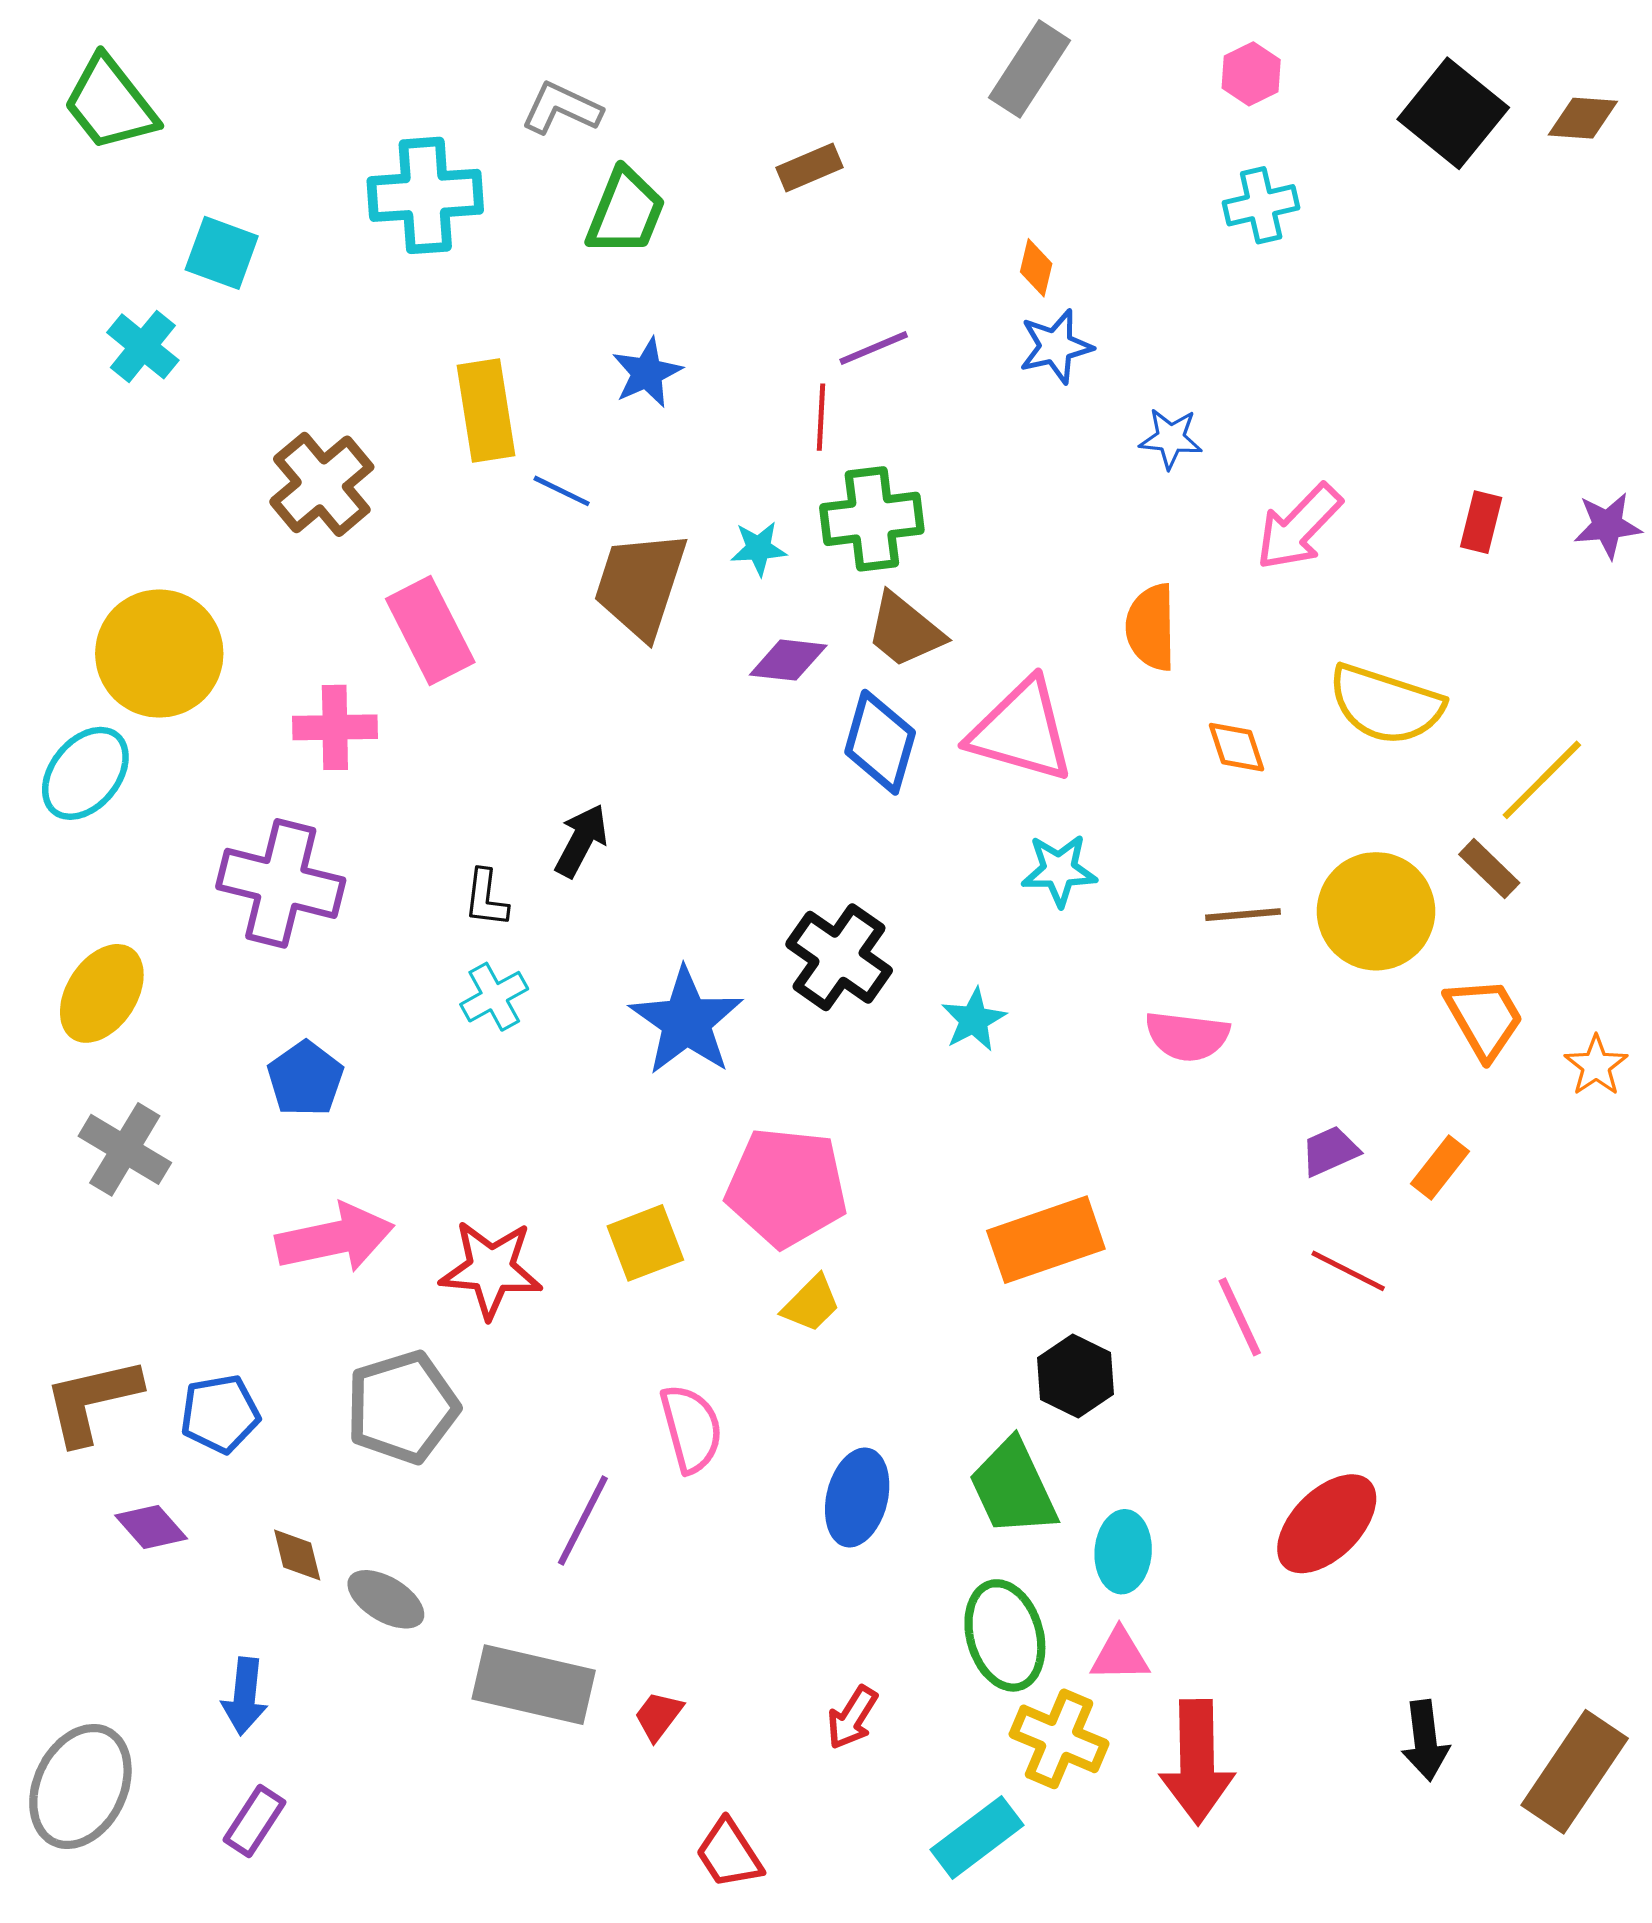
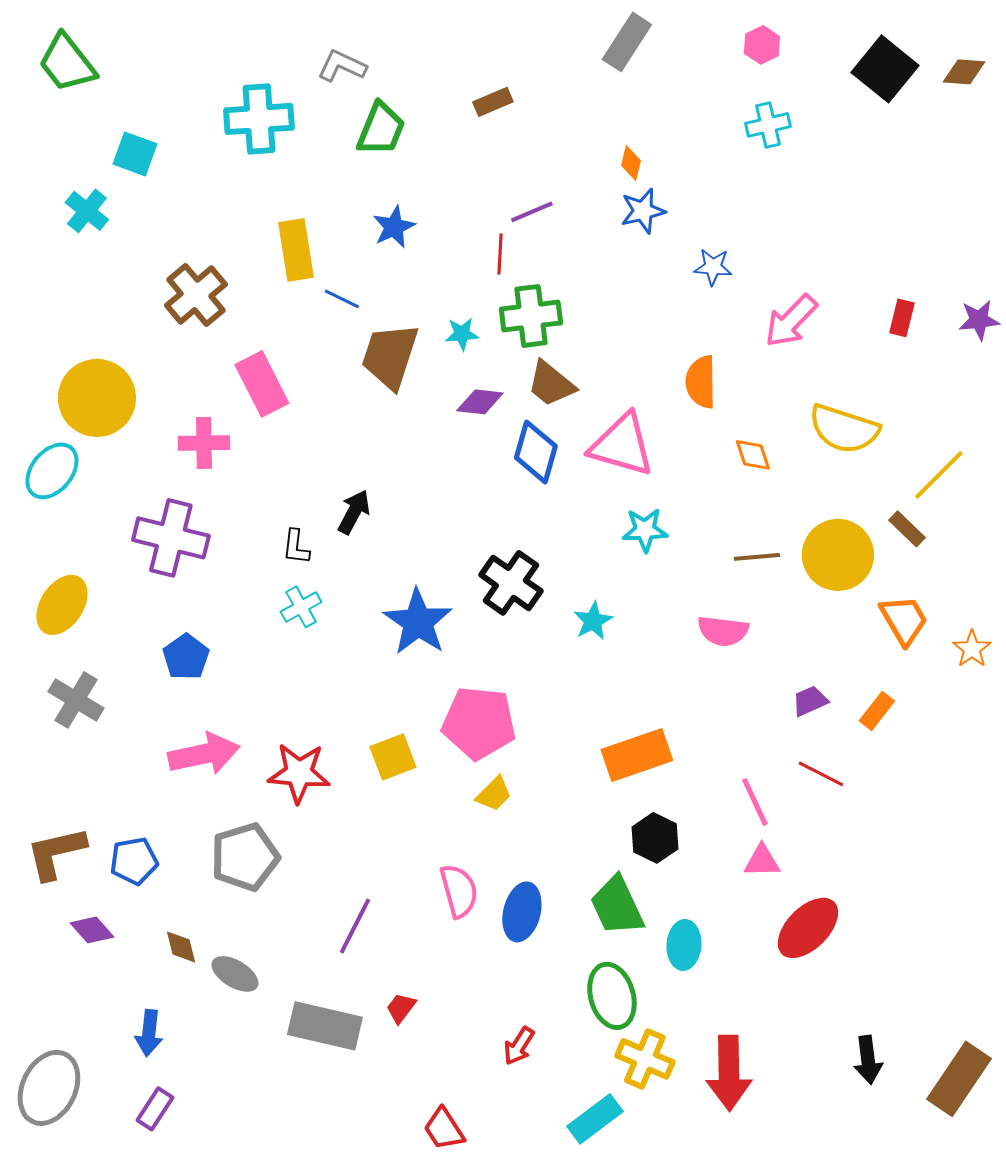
pink semicircle: (691, 1429) -> (459, 891), moved
pink triangle: (1120, 1655) -> (762, 861), moved
red trapezoid: (658, 1716) -> (401, 1008), moved

